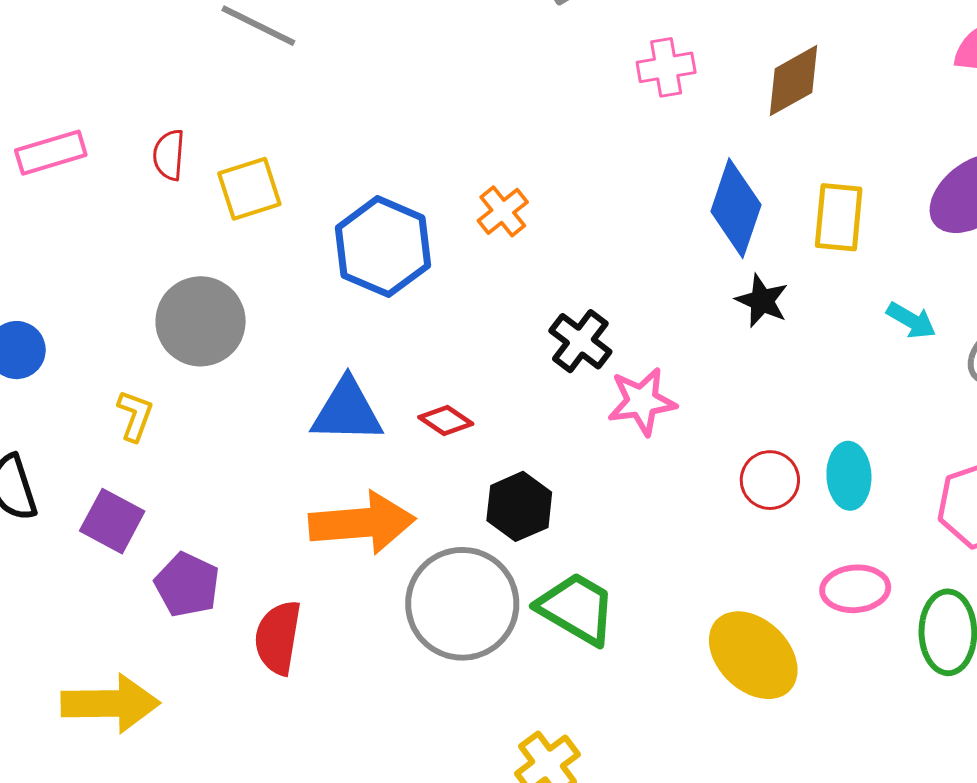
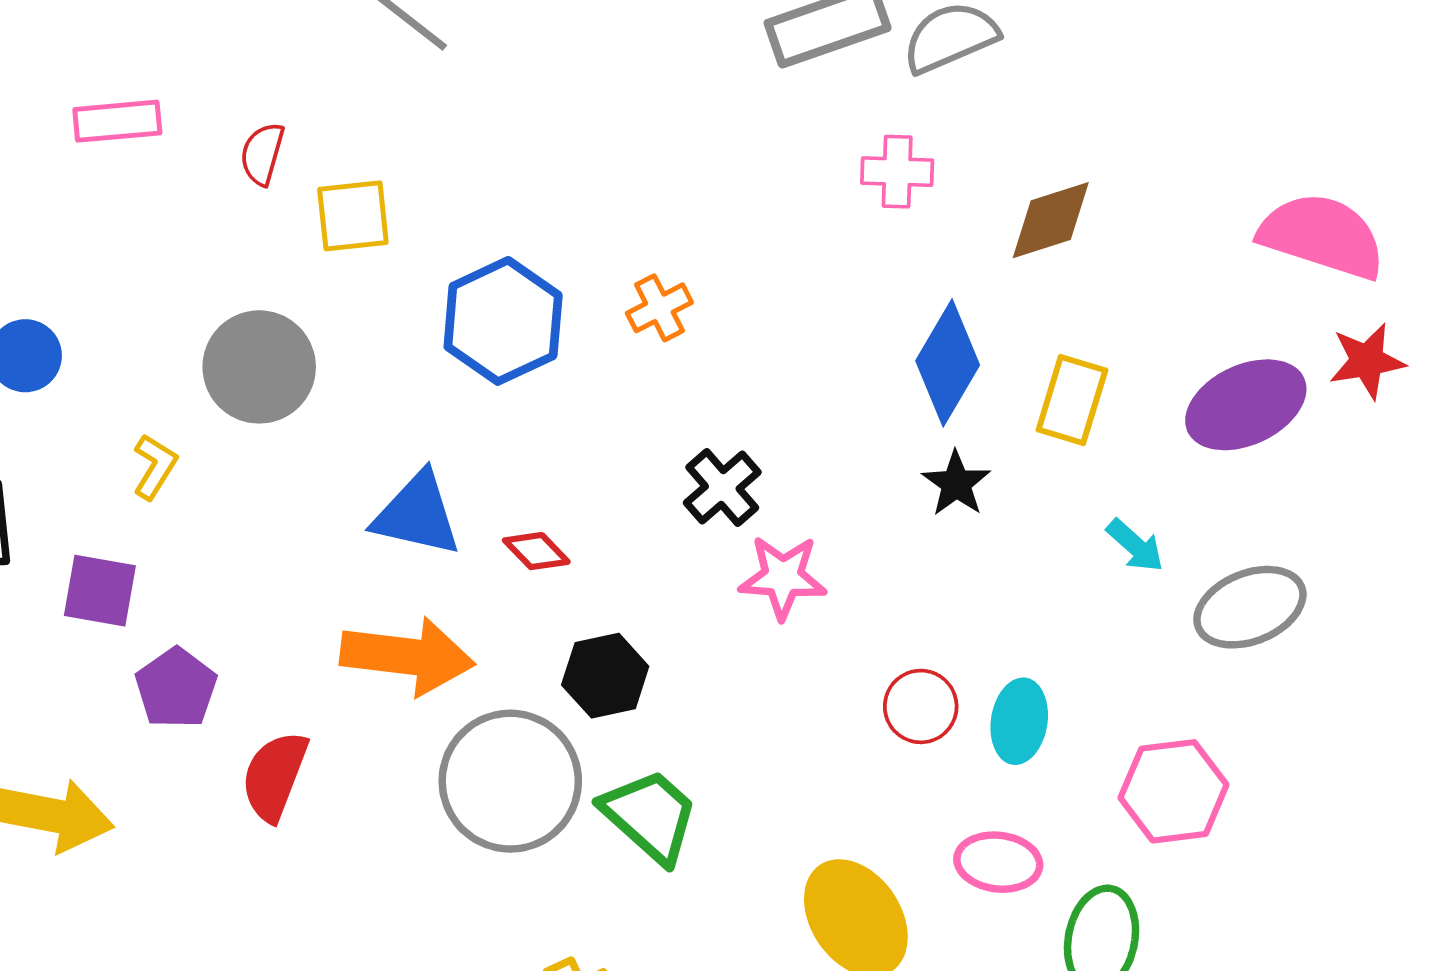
purple square: (112, 521) -> (100, 591), turned -30

